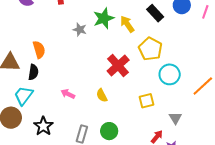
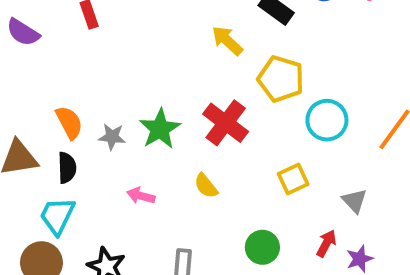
green star: (104, 18) -> (160, 129), moved
gray star: (80, 30) -> (112, 137), moved
green circle: (109, 131) -> (262, 247), moved

